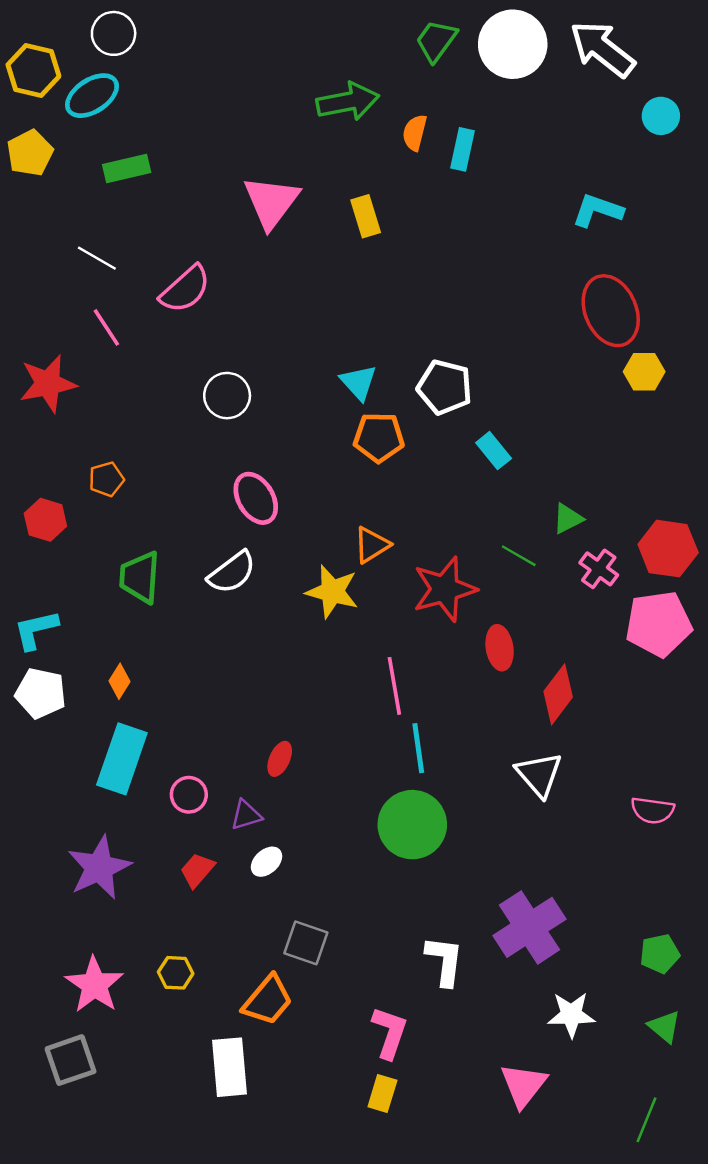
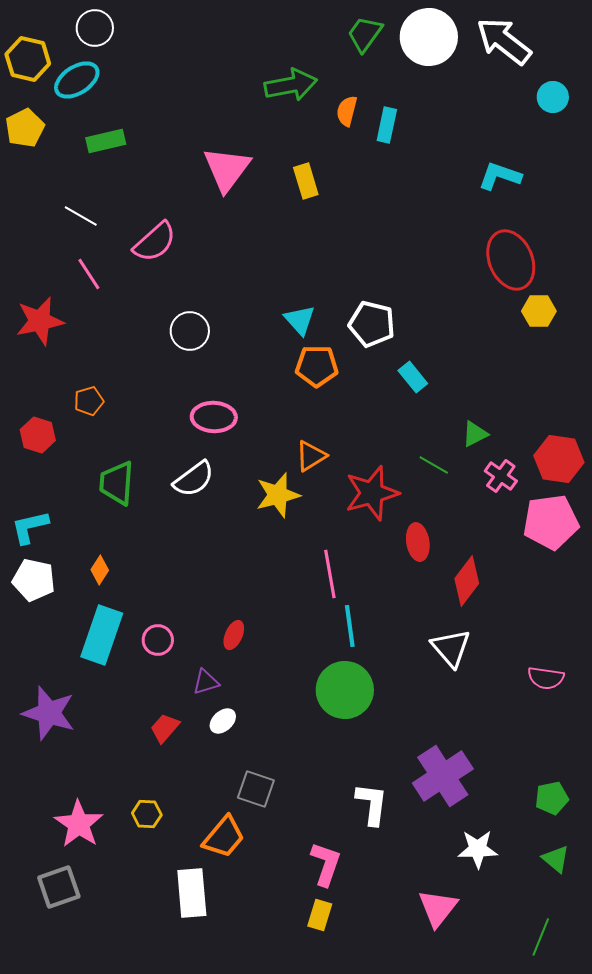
pink ellipse: (256, 498) -> (214, 417), turned -57
yellow star: (332, 592) -> (278, 495), turned -30
pink circle: (189, 795) -> (158, 640), moved
purple star: (99, 868) -> (49, 713), moved, turned -30

